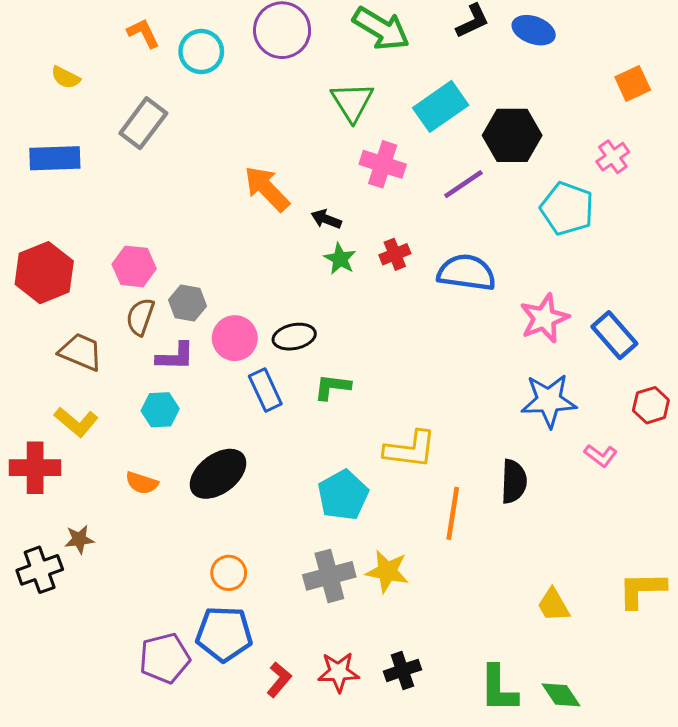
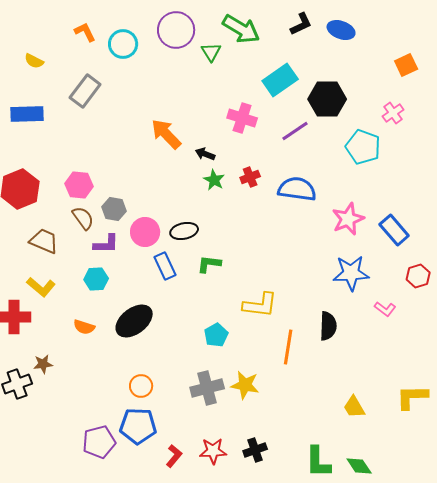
green triangle: (352, 102) -> (211, 52), moved, size x0.7
brown semicircle: (140, 317) -> (83, 218), turned 125
cyan pentagon: (343, 495) -> (216, 335), size x0.7

